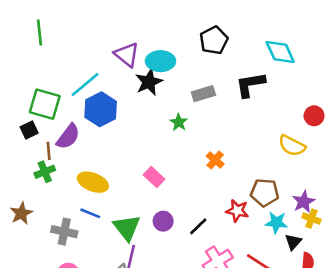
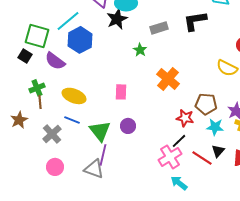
black square: (29, 130) -> (25, 56), turned -32
purple semicircle: (68, 137) -> (55, 61), turned 90
brown line: (49, 151) -> (40, 102), moved
orange cross: (215, 160) -> (168, 79), size x1.6
pink rectangle: (154, 177) -> (121, 92), turned 49
black line: (198, 226) -> (179, 141), moved
gray cross: (64, 232) -> (52, 134), turned 36
black triangle: (293, 242) -> (218, 151), moved

